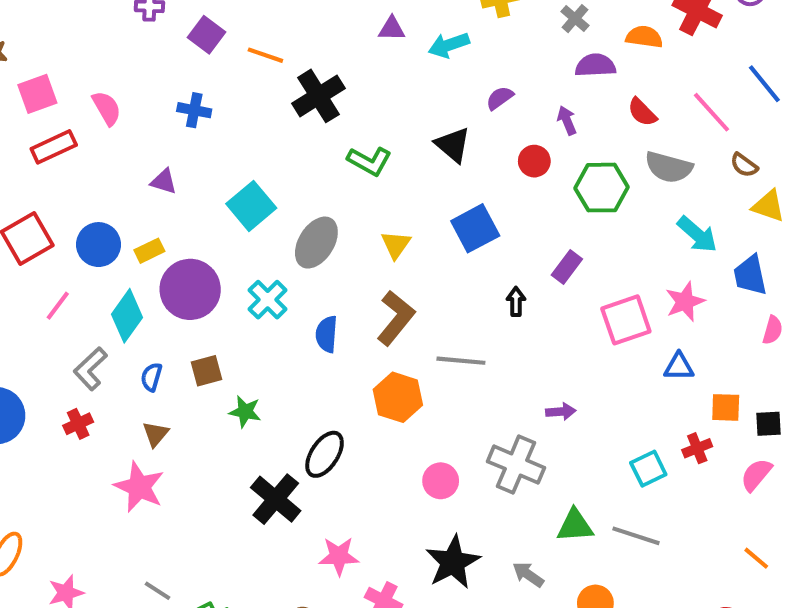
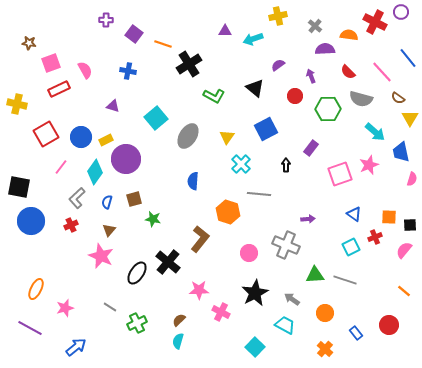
yellow triangle: (768, 206) -> (410, 118), turned 42
cyan cross: (268, 300) -> (241, 164), moved
brown L-shape: (396, 318) -> (200, 239), moved
blue triangle: (679, 367) -> (354, 214), moved, turned 35
black ellipse: (325, 454) -> (137, 273), moved

